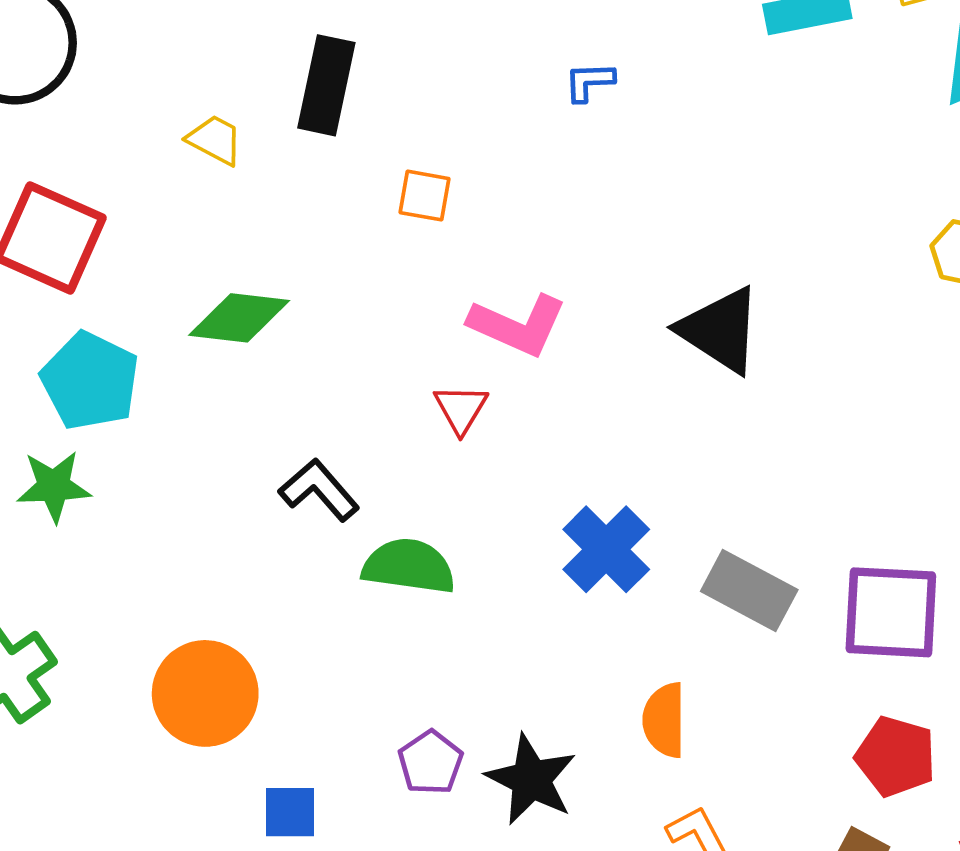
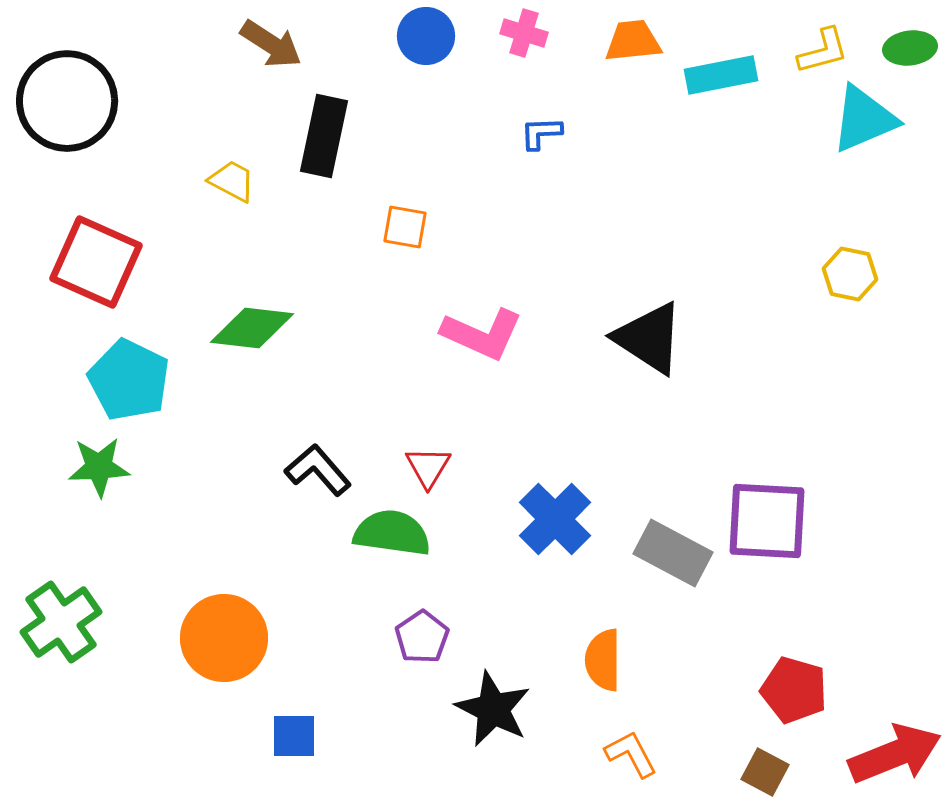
red triangle: (461, 409) -> (428, 467), moved
purple square: (891, 612) -> (767, 521), moved
purple pentagon: (431, 763) -> (422, 637), moved

